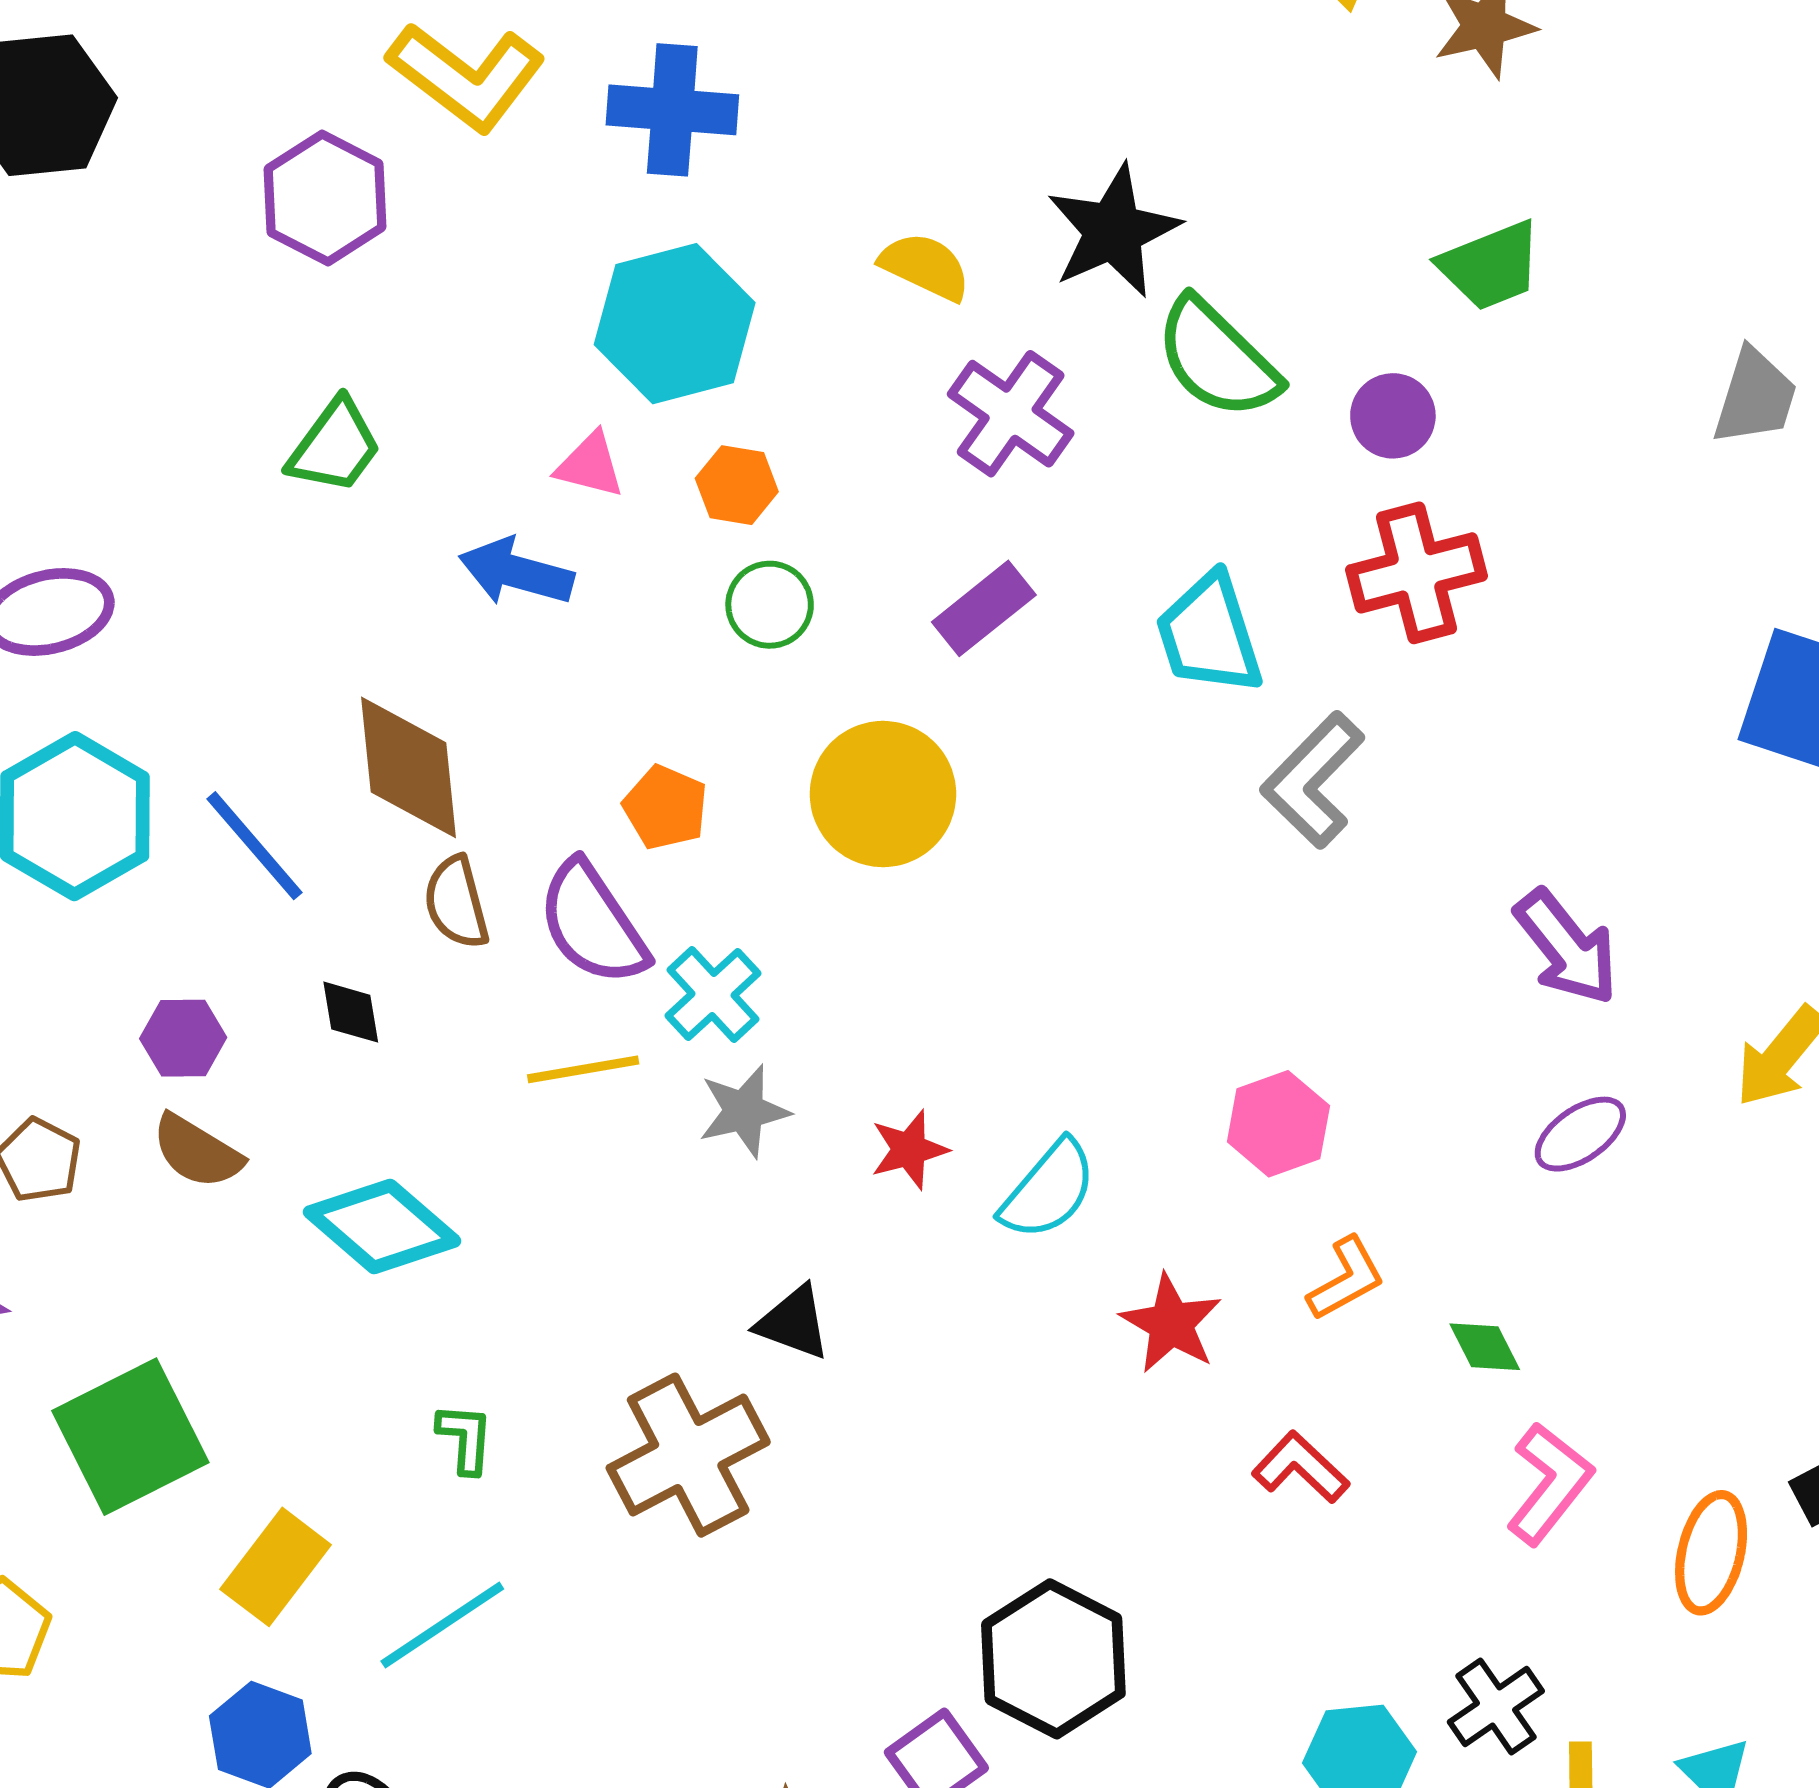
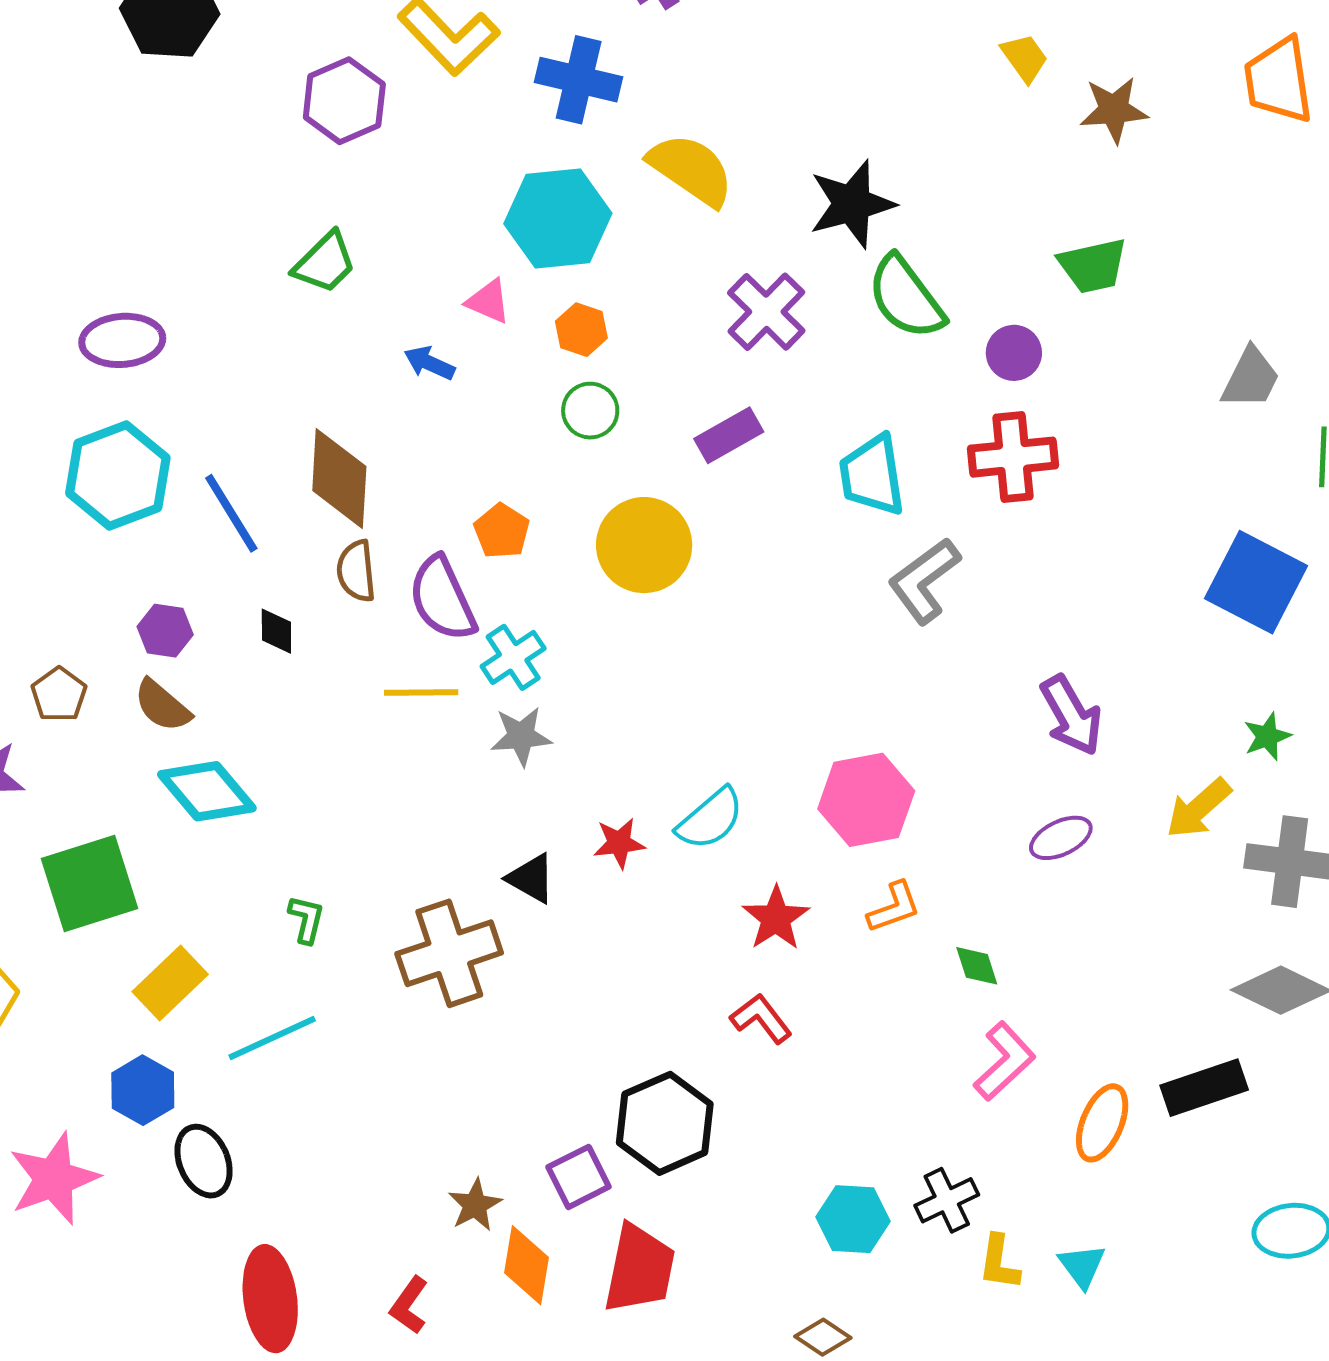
yellow semicircle: (925, 266) -> (691, 170), moved, size x1.5
blue arrow: (516, 572) -> (429, 363), size x0.7
pink hexagon: (1278, 1124) -> (866, 800), size x1.4
red star: (909, 1150) -> (619, 843), moved
cyan diamond: (382, 1226) -> (207, 791), moved
red L-shape: (1301, 1467) -> (761, 1018), moved

